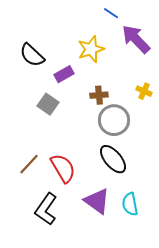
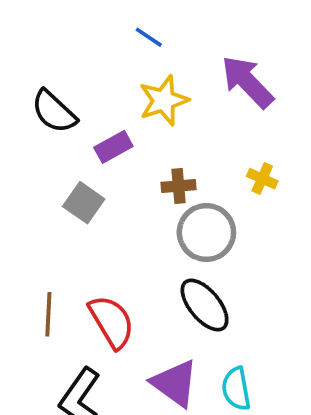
blue line: (111, 13) -> (149, 37), moved
brown line: (29, 164) -> (48, 314), turned -40

